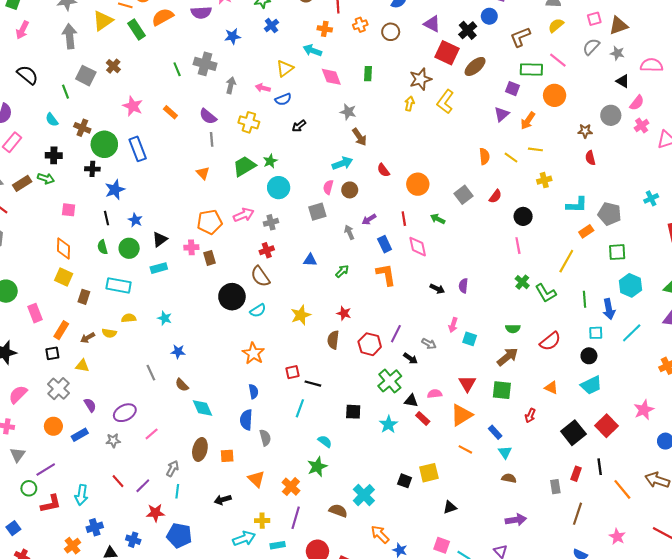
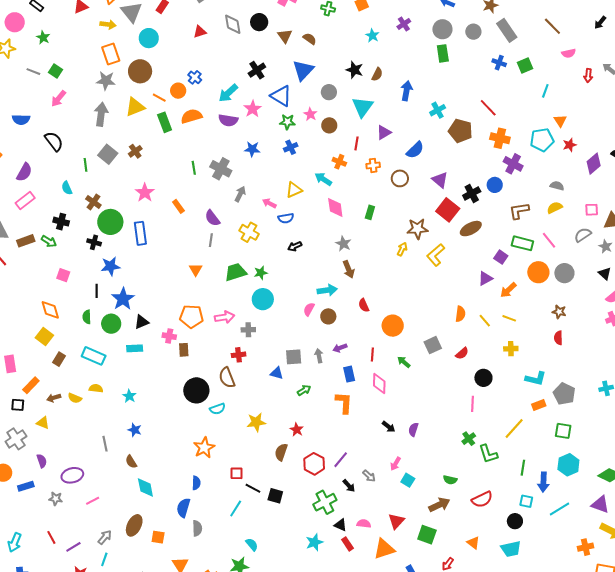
gray circle: (611, 115) -> (564, 273), moved
gray square: (317, 212) -> (294, 357), moved
blue star: (135, 220) -> (123, 299), size x1.6
orange diamond: (63, 248) -> (50, 310), turned -30
black square: (353, 412) -> (275, 496), moved

